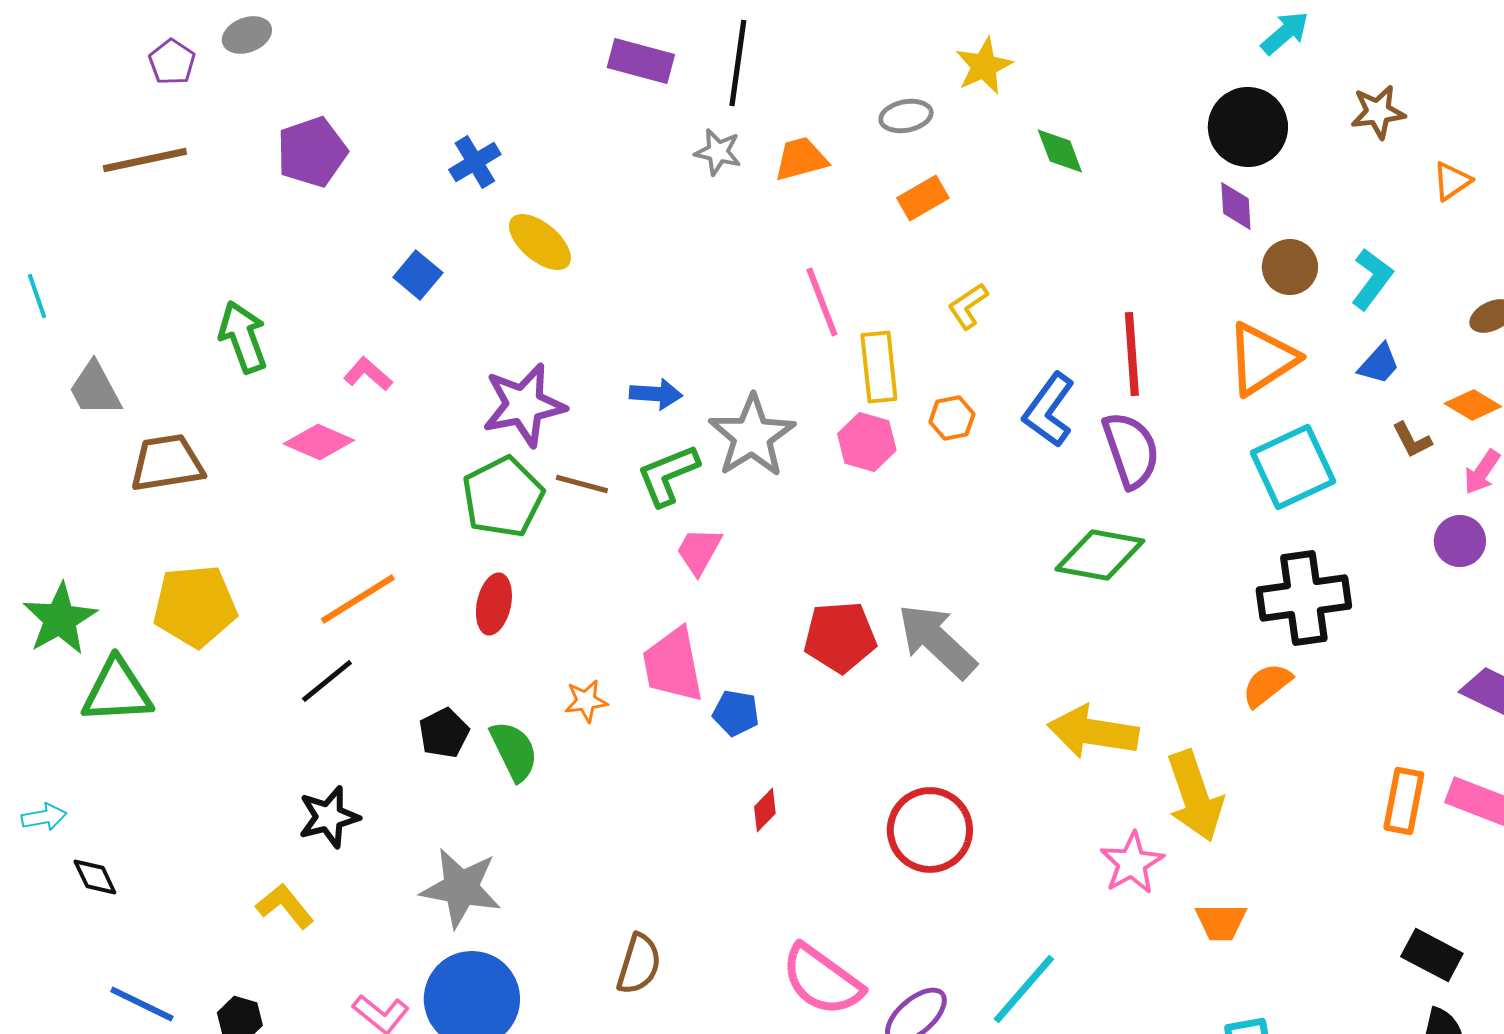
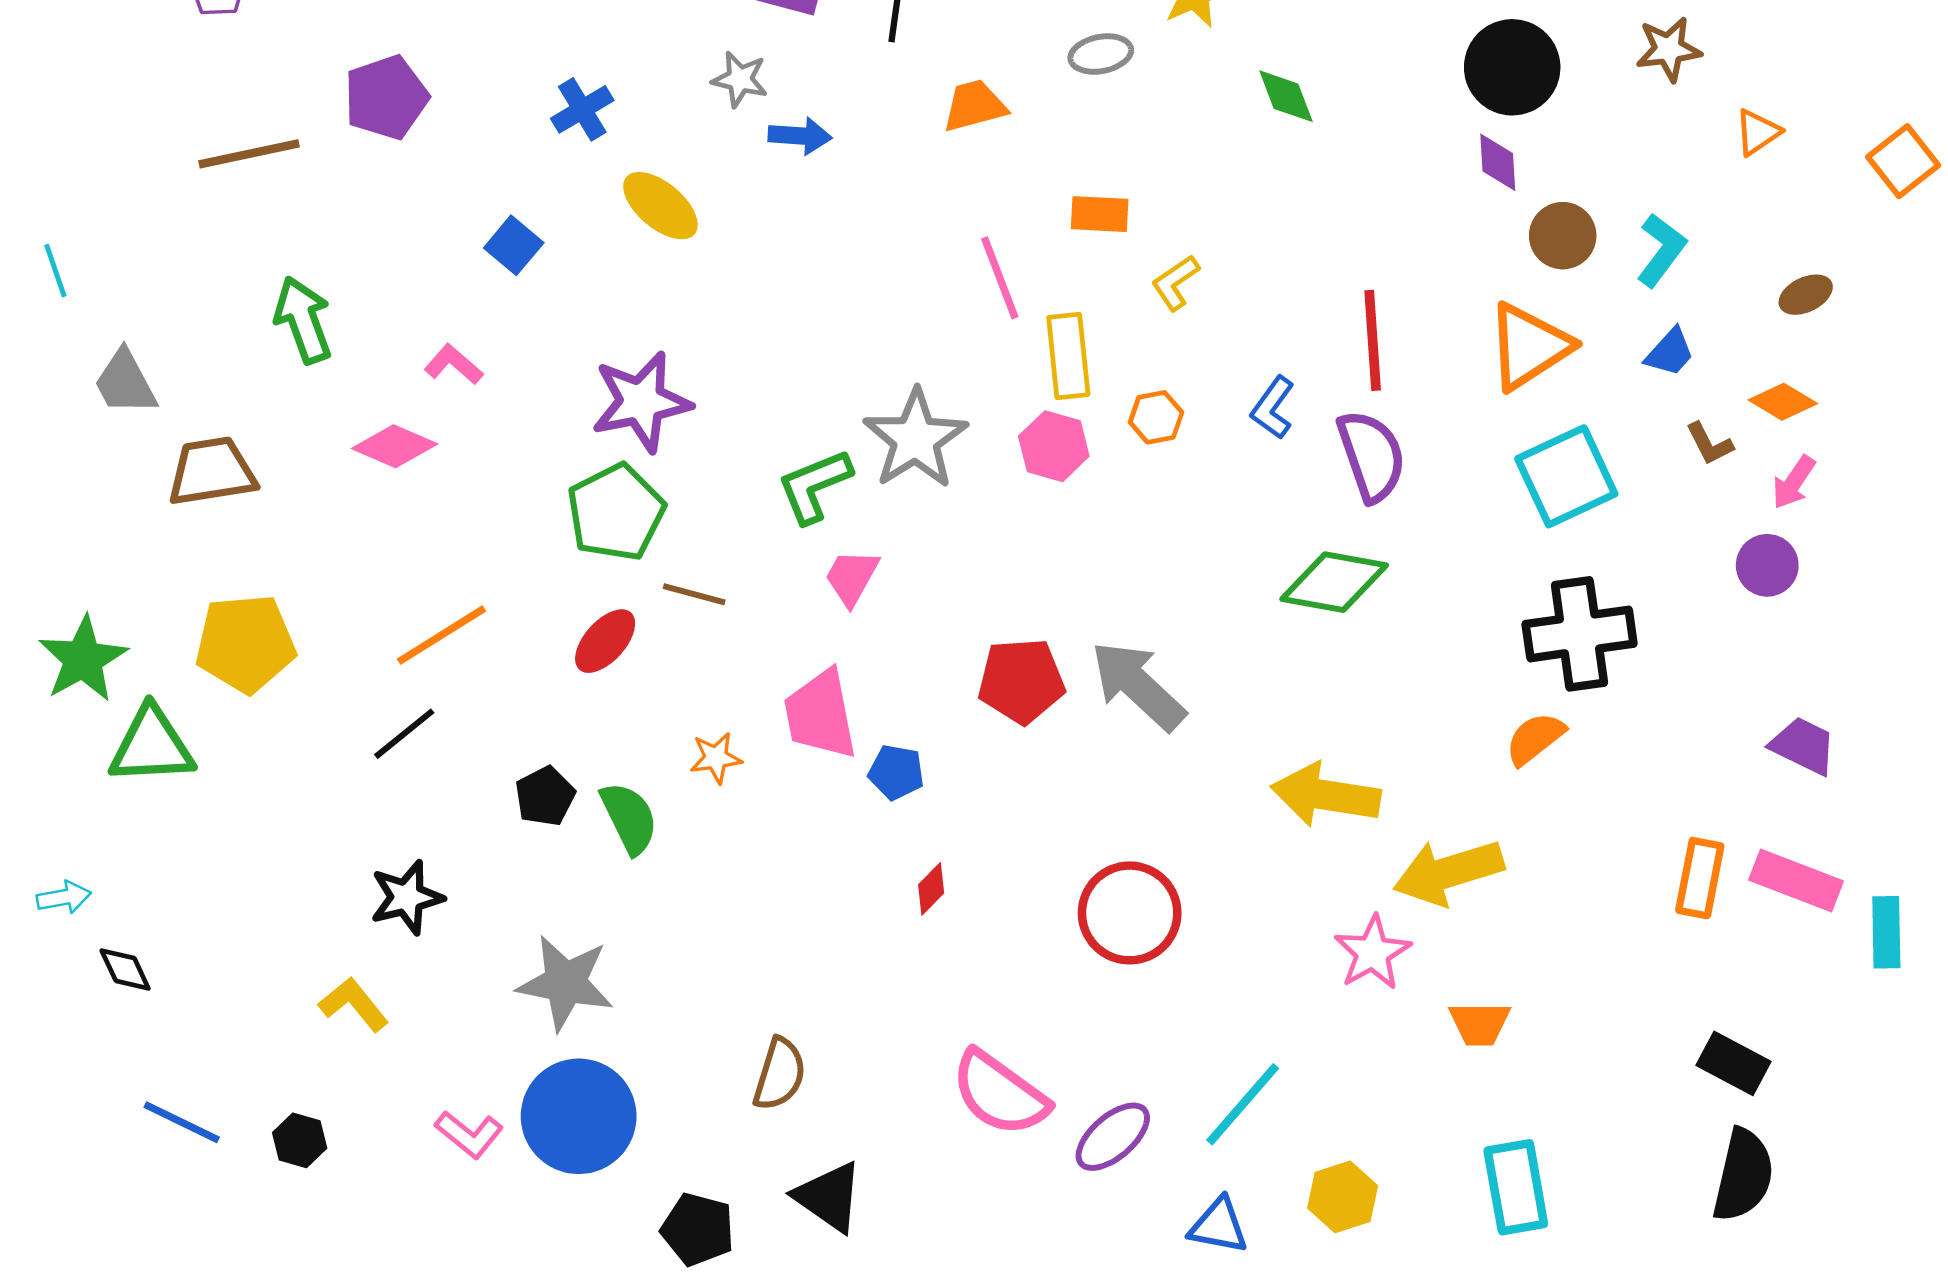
gray star: (718, 152) -> (740, 79), moved
brown line: (145, 160) -> (249, 154), moved
orange rectangle: (923, 198) -> (1100, 214), moved, turned 33
blue arrow: (656, 394) -> (800, 136), moved
blue L-shape: (1049, 410) -> (1273, 408), size x0.7
brown line: (582, 484) -> (694, 594), moved
red ellipse: (494, 604) -> (605, 641), turned 30
yellow arrow: (1195, 796) -> (1448, 872), turned 92

